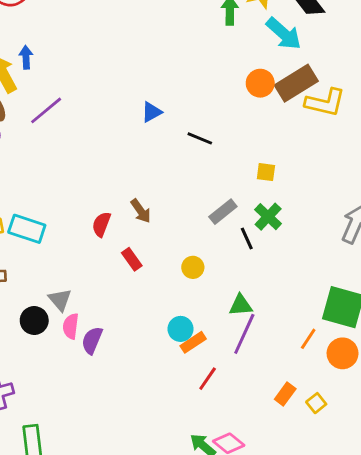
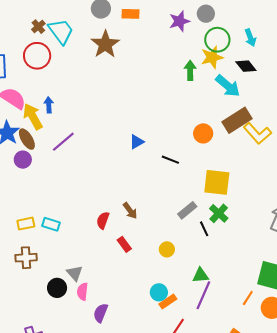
orange circle: (260, 83) -> (203, 133), moved
yellow L-shape: (325, 102) -> (257, 133), turned 36
yellow square: (266, 172) -> (217, 182), size x2.0
cyan rectangle: (27, 229) -> (51, 224), size x0.7
purple semicircle: (92, 340) -> (101, 313), moved

